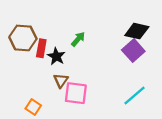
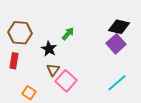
red rectangle: (41, 48) -> (14, 61), moved
pink square: (76, 93) -> (66, 81), turned 35

